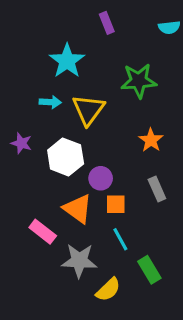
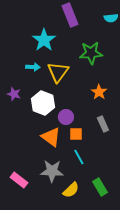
purple rectangle: (107, 23) -> (70, 15), size x1.6
pink rectangle: (43, 232) -> (19, 180), moved
green rectangle: (149, 270) -> (100, 187), moved

